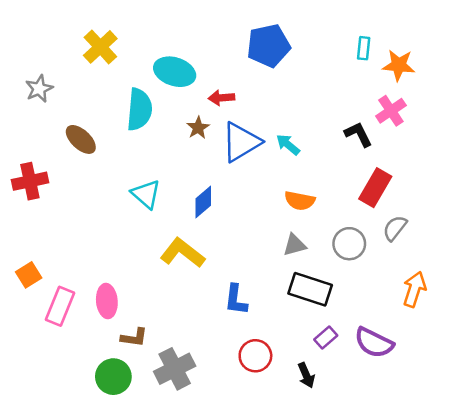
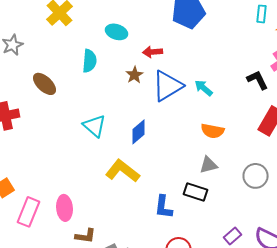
cyan ellipse: (175, 72) -> (116, 32), size x0.7
cyan semicircle: (139, 109) -> (90, 61), size x0.7
gray circle: (349, 244) -> (256, 176), moved
black rectangle: (310, 289) -> (196, 192), moved, size x0.7

